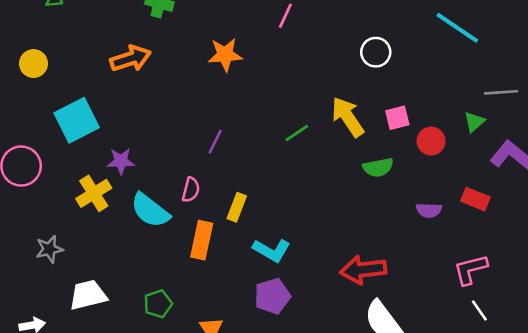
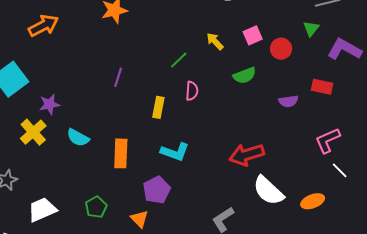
yellow arrow: (348, 117) -> (215, 41), size x0.6
pink semicircle: (191, 190) -> (192, 91), moved
yellow rectangle: (237, 207) -> (158, 107), moved
cyan semicircle: (150, 210) -> (78, 138), size x0.7
purple pentagon: (272, 296) -> (157, 190), moved

